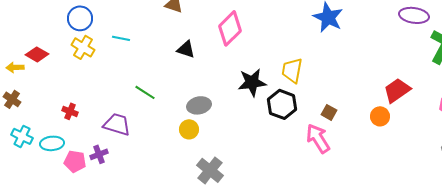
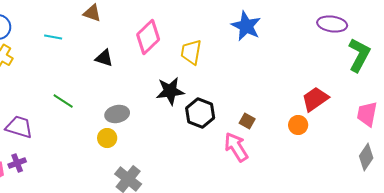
cyan line: (121, 38) -> (53, 37), moved
yellow trapezoid: (292, 70) -> (191, 52), moved
purple trapezoid: (117, 124) -> (19, 127), moved

